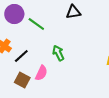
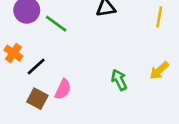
green arrow: (58, 53) -> (119, 80), moved

